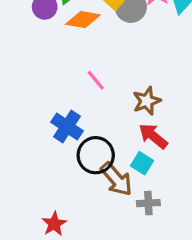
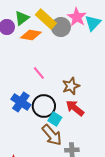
black circle: (96, 155) -> (44, 106), moved
cyan square: (142, 163) -> (55, 119), moved

